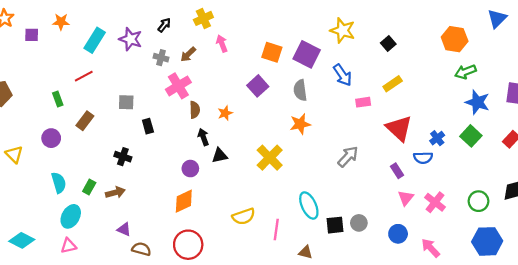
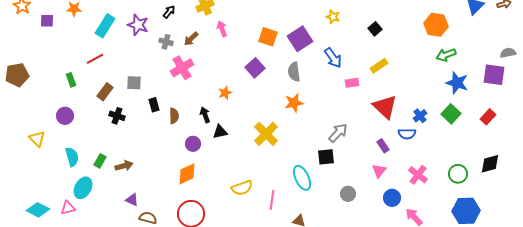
yellow star: (343, 30) -> (333, 17), size x0.6
purple square: (307, 54) -> (300, 39), turned 30
brown semicircle: (195, 110) -> (174, 116), moved
brown rectangle: (85, 121) -> (105, 92), moved
yellow triangle: (14, 154) -> (37, 139), moved
black cross: (123, 157) -> (117, 116), moved
pink triangle: (406, 198) -> (379, 171), moved
black square: (335, 225) -> (326, 157), moved
blue circle: (398, 234) -> (392, 198), moved
pink triangle: (69, 246) -> (68, 208), moved

